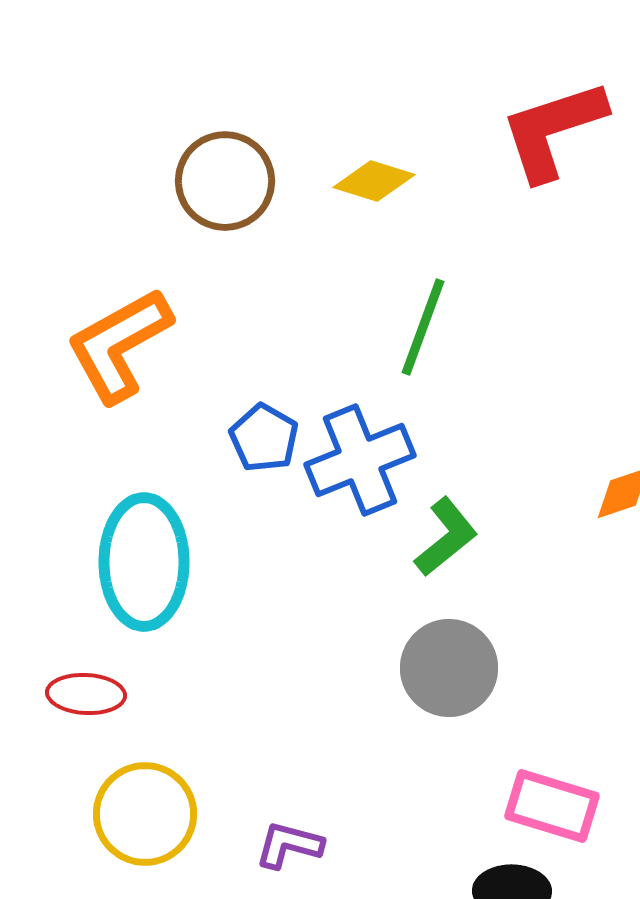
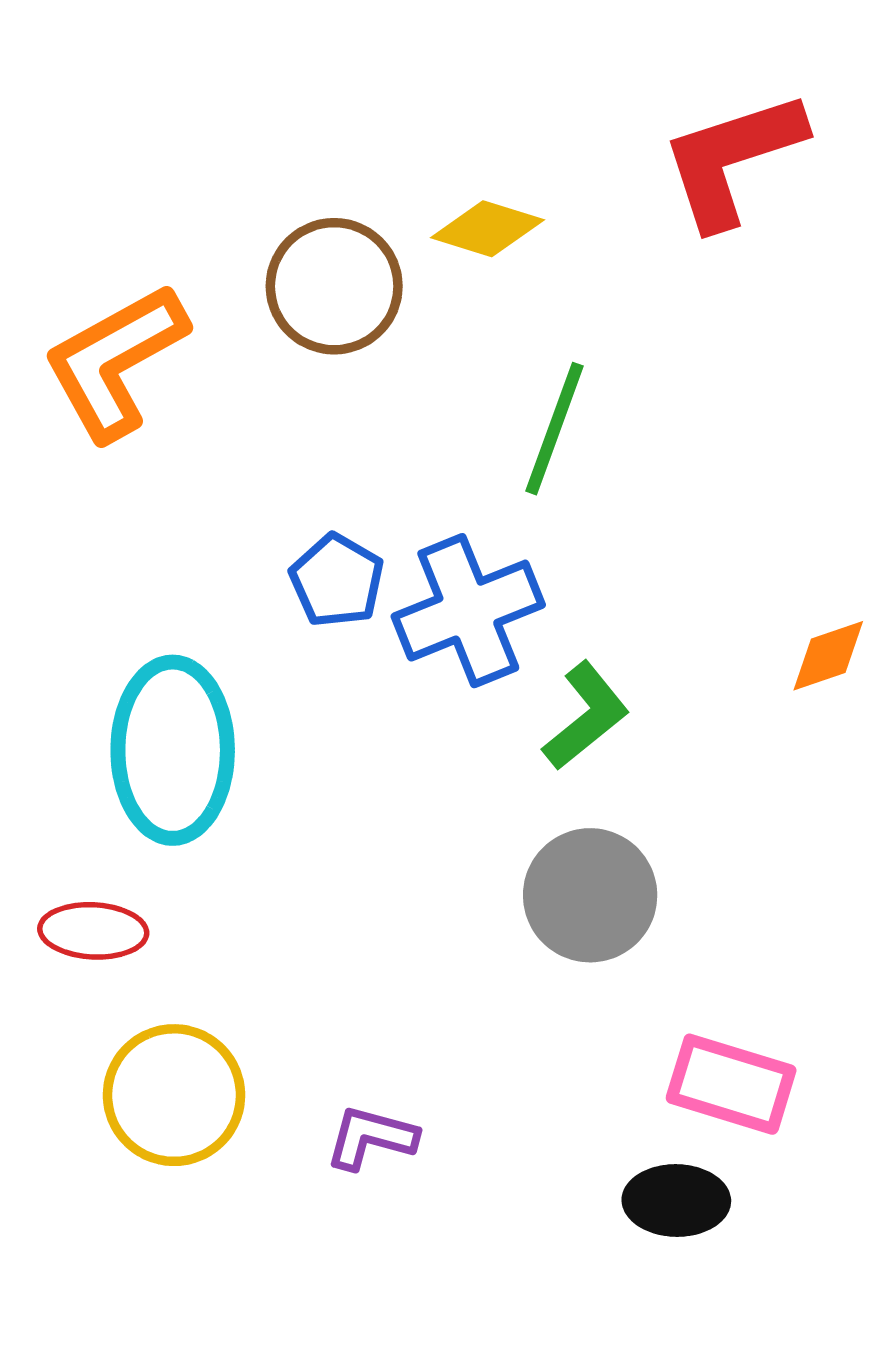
brown circle: (225, 181) -> (334, 286), moved
orange L-shape: (119, 345) -> (115, 361), moved

